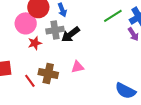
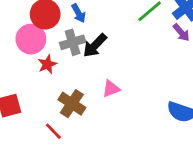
brown cross: (48, 74) -> (72, 104), turned 30
red line: (30, 81) -> (53, 131), moved

